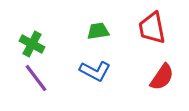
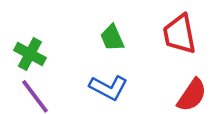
green trapezoid: (98, 31) -> (112, 38), turned -105

